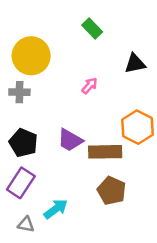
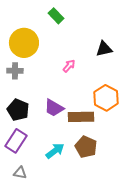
green rectangle: (92, 29) -> (56, 16), moved
cyan arrow: (56, 209) -> (55, 151), moved

